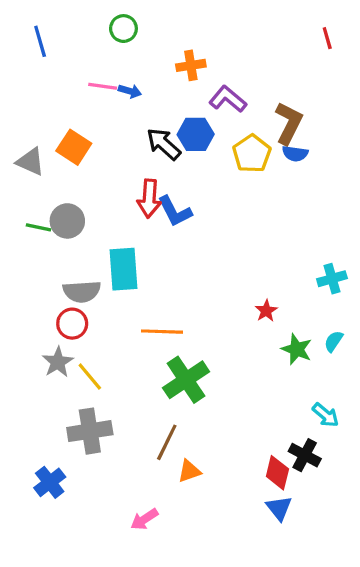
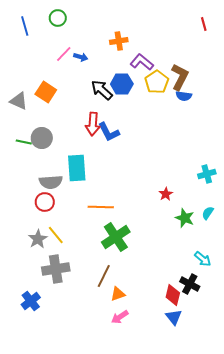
green circle: (123, 29) -> (58, 18), moved
pink line: (103, 86) -> (64, 54), turned -54
yellow pentagon: (252, 154) -> (157, 82), moved
gray star: (58, 362) -> (38, 239), moved
pink arrow: (144, 519) -> (120, 317), moved

